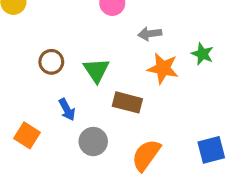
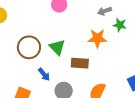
gray arrow: (150, 34) -> (105, 11), moved
brown circle: (51, 62) -> (29, 47), size x1.5

